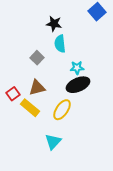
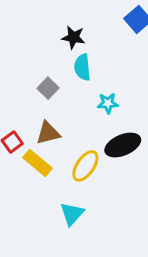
black ellipse: (78, 85) -> (123, 145), moved

